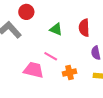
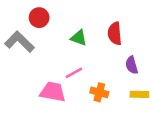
pink line: (51, 56) -> (74, 73), turned -56
orange cross: (70, 73) -> (99, 92), turned 32

